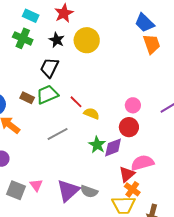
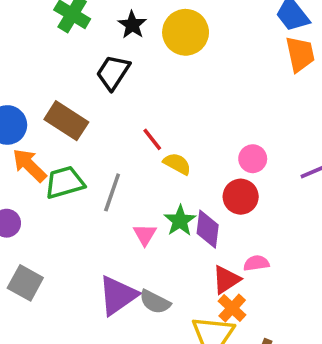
green trapezoid: (47, 95) -> (65, 182), moved
brown rectangle: (27, 98) -> (66, 121), size x1.6
gray line: (58, 134) -> (112, 192), turned -50
purple diamond: (113, 147) -> (208, 229), turned -70
pink semicircle: (142, 163) -> (256, 263), size x0.6
pink triangle: (36, 185) -> (145, 235), moved

